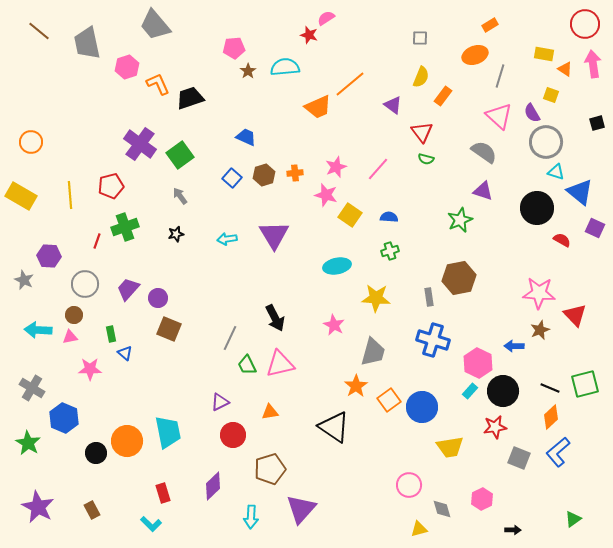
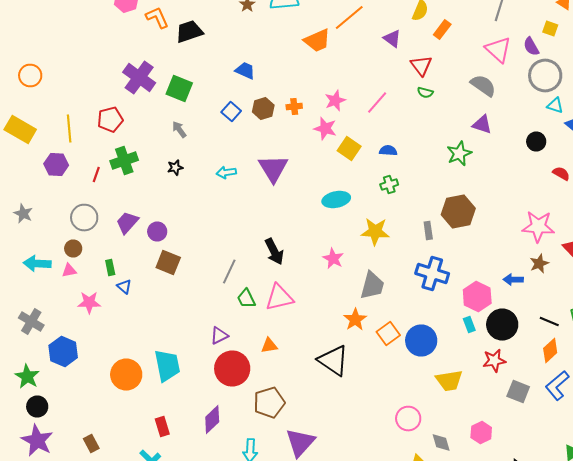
green square: (180, 155) -> (179, 88), turned -32
black circle: (537, 208) -> (536, 142), size x0.6
purple hexagon: (49, 256) -> (56, 164), moved
cyan rectangle: (470, 391) -> (469, 324), turned -63
red circle: (233, 435) -> (232, 368), size x1.4
black circle: (96, 453) -> (37, 406), moved

